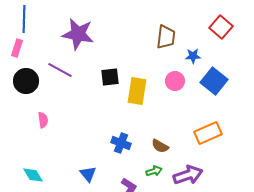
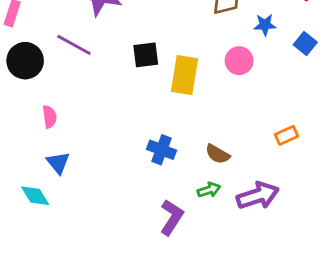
blue square: (214, 81) -> (305, 43), moved, size x0.6
orange rectangle: (208, 133) -> (286, 135), size x0.6
blue triangle: (88, 174) -> (58, 163), moved

